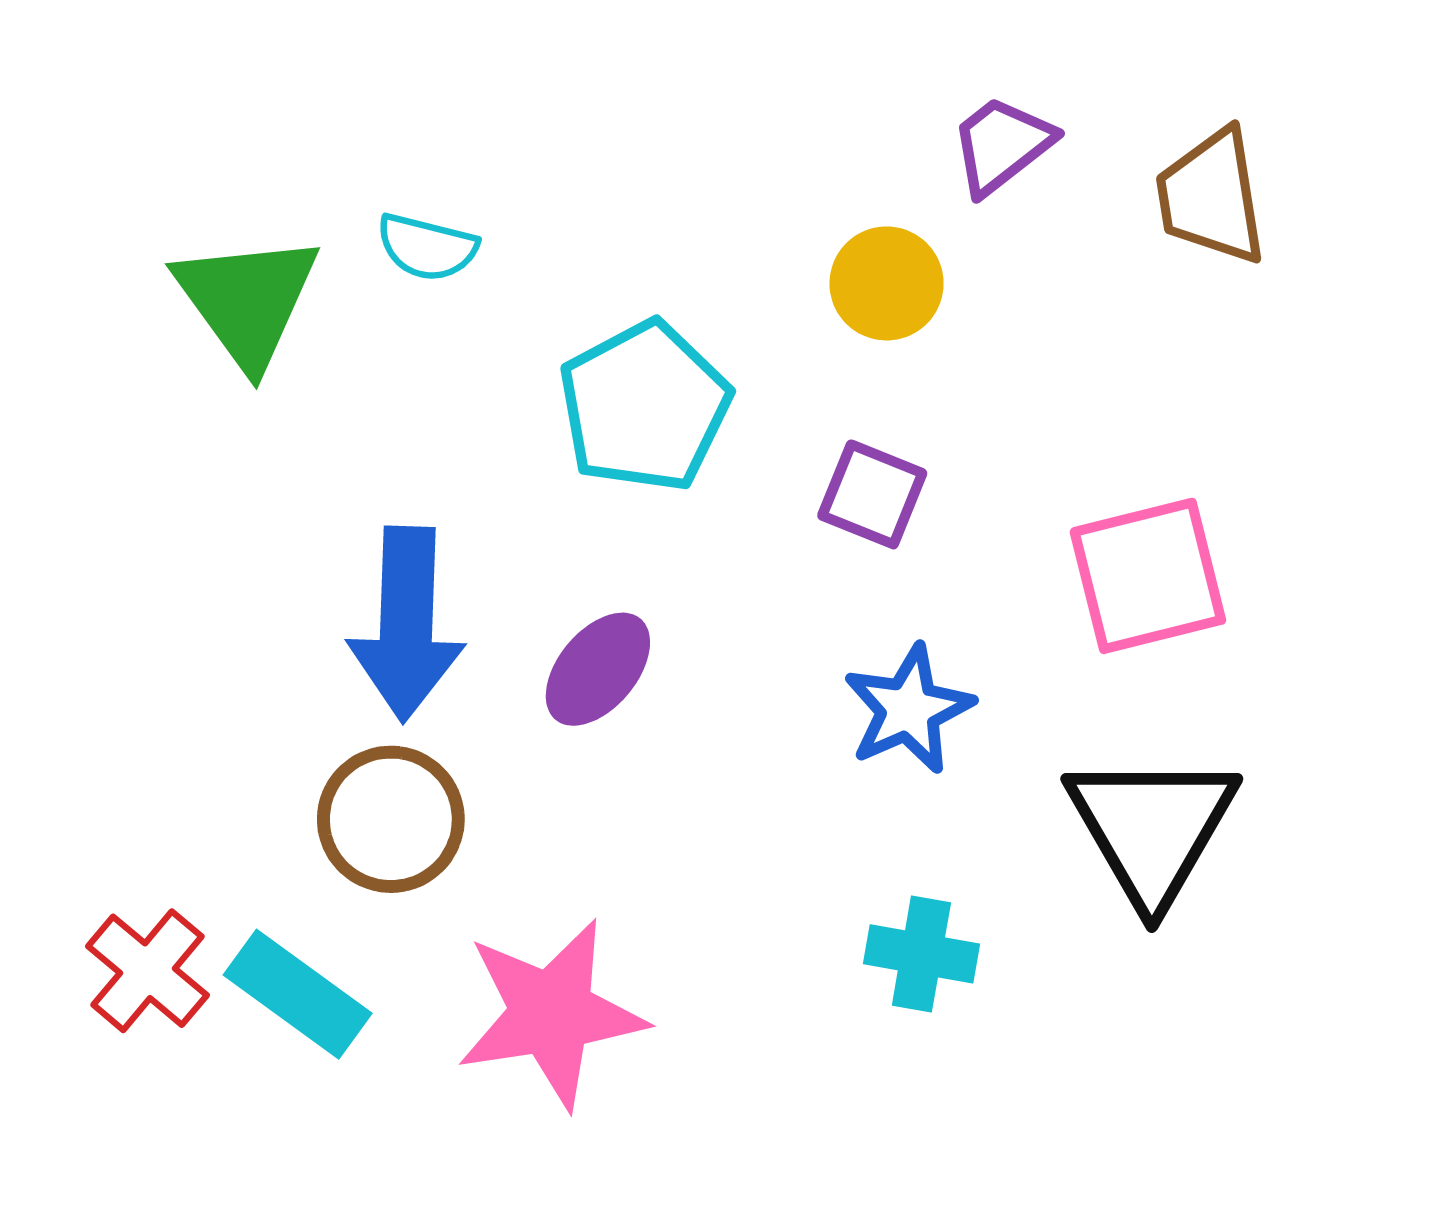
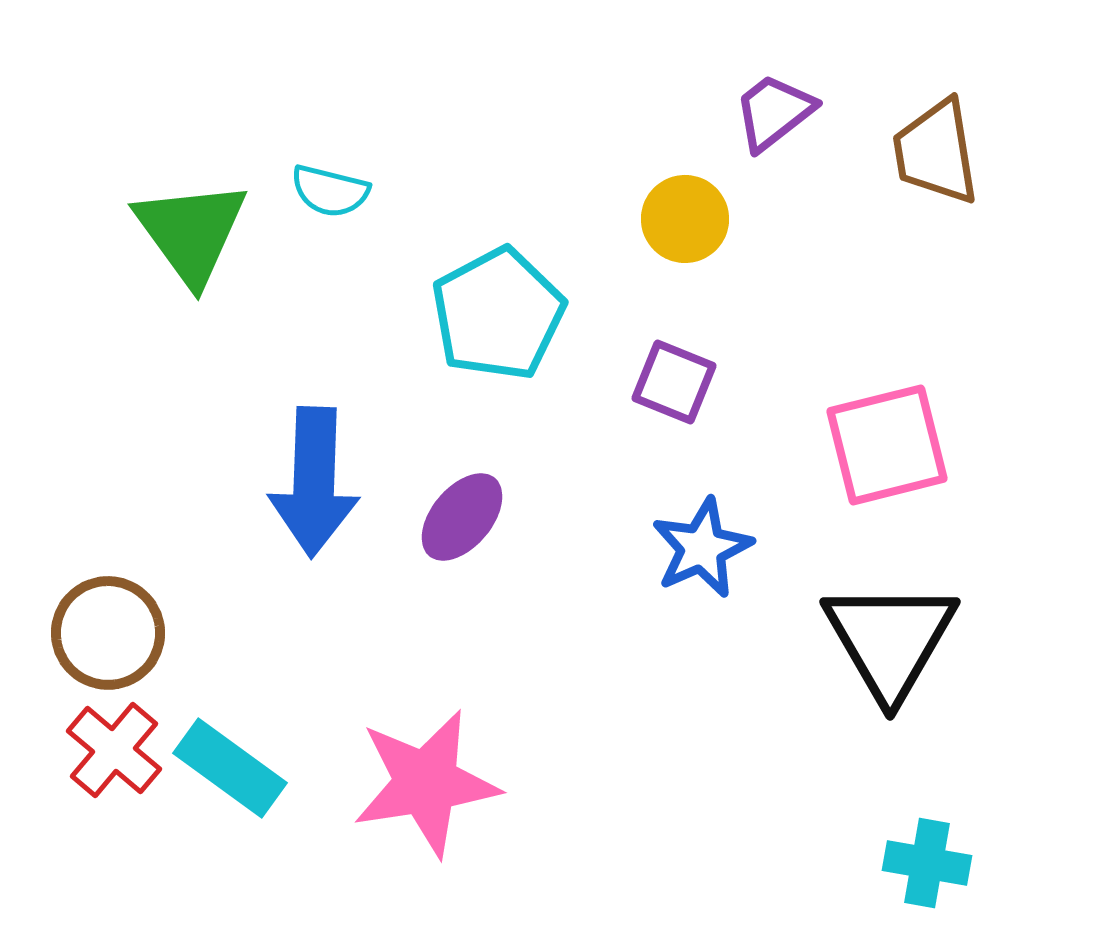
brown circle: (391, 819) -> (108, 633), moved
cyan cross: (921, 954) -> (927, 863), moved

